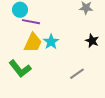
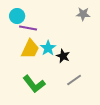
black star: (92, 41) -> (63, 56), moved
green L-shape: (20, 69) -> (34, 84), moved

